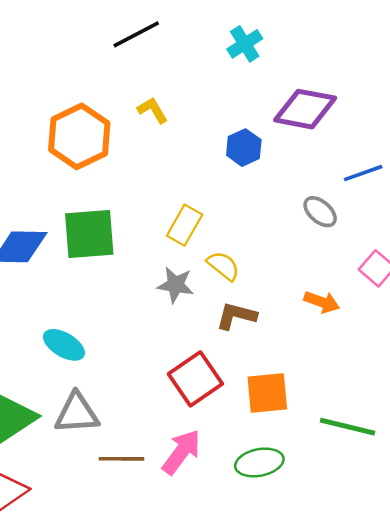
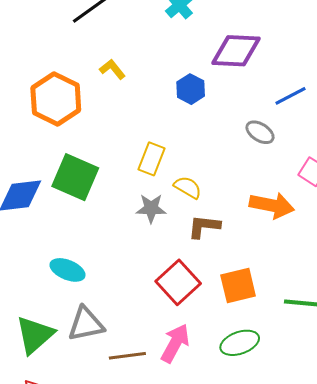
green square: (89, 234) -> (75, 177), turned 36
orange arrow: (322, 302) -> (272, 205), size x1.5

